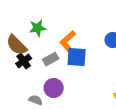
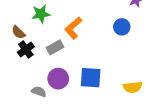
brown semicircle: (17, 45) -> (18, 32), size x0.6
blue square: (77, 57) -> (91, 78), moved

